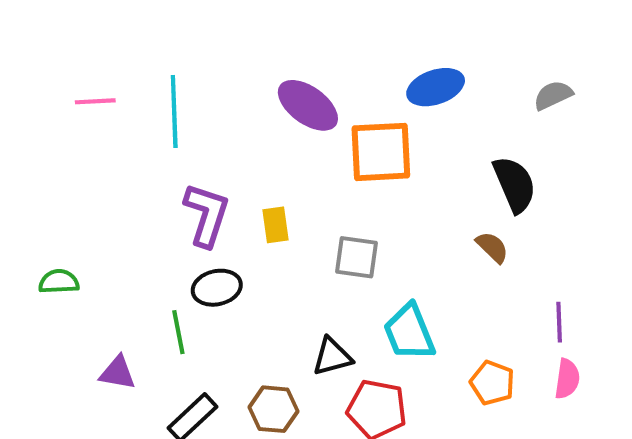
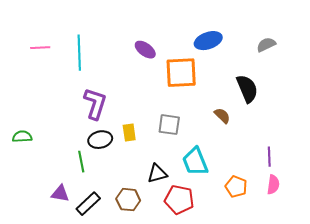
purple ellipse: (308, 105) -> (145, 50), size x0.7
yellow rectangle: (276, 225) -> (129, 133), moved
brown semicircle: (492, 247) -> (222, 116), moved
purple triangle: (117, 373) -> (60, 194), moved

